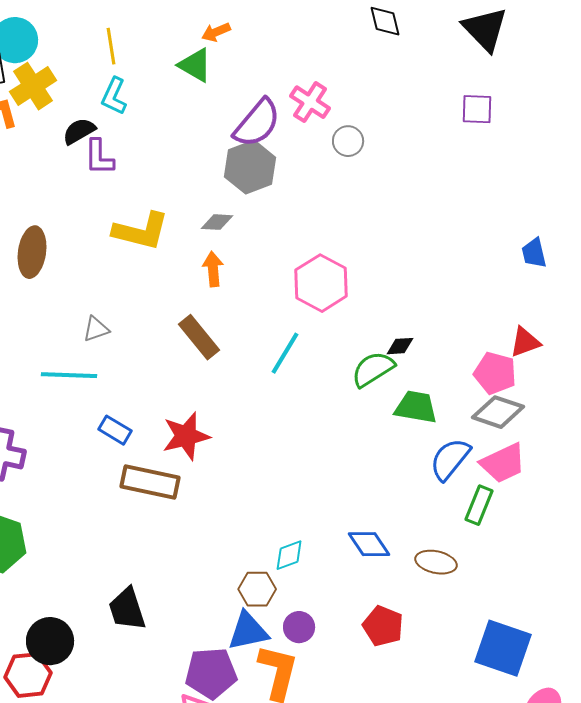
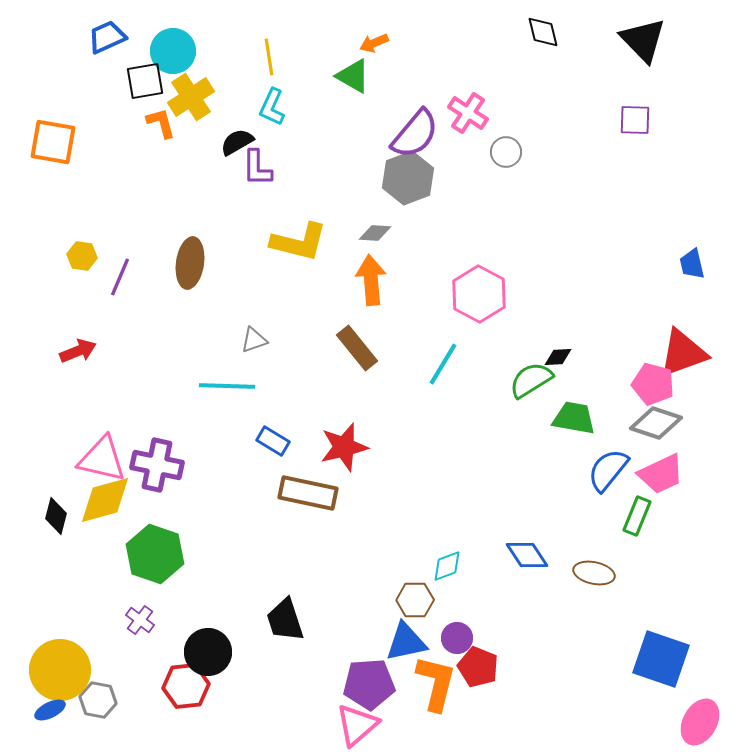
orange arrow: (213, 269) -> (371, 280), size x1.4
red triangle: (525, 342) -> (683, 353), size x1.6
red pentagon: (383, 626) -> (478, 667), moved

